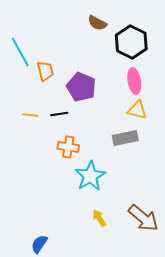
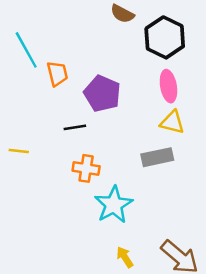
yellow line: (30, 115) -> (19, 151), moved

